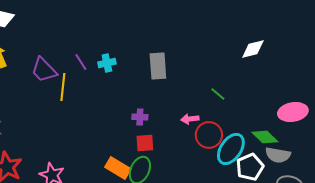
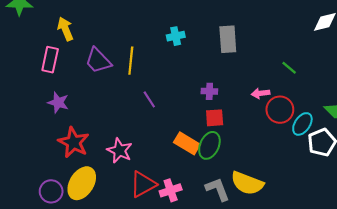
purple line: (81, 62) -> (149, 99), moved
purple trapezoid: (44, 70) -> (98, 61), moved
cyan ellipse: (231, 149) -> (302, 124), size x0.7

